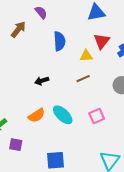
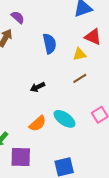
purple semicircle: (41, 12) -> (18, 17), moved
red triangle: (102, 41) -> (93, 37), turned -36
purple square: (16, 145) -> (21, 157), size x1.5

